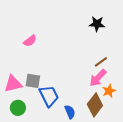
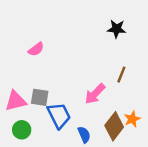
brown line: (101, 62) -> (121, 75), turned -32
pink arrow: (98, 78) -> (95, 94), moved
orange star: (109, 91) -> (132, 119), moved

